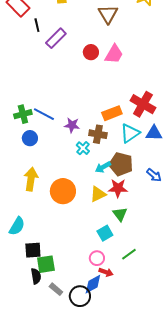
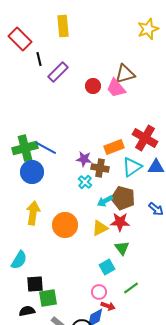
brown triangle: (108, 14) -> (125, 74), moved, turned 45
pink trapezoid: (114, 54) -> (116, 88), turned 110
green cross: (23, 114) -> (25, 148), size x1.4
purple star: (72, 125) -> (84, 159), moved
blue circle: (30, 138) -> (32, 172), size x1.5
black semicircle: (36, 276) -> (27, 311), moved, turned -91

